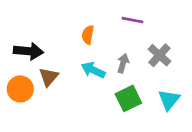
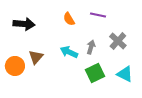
orange semicircle: (88, 35) -> (69, 19), moved, turned -40
black arrow: (28, 51) -> (24, 24), moved
cyan triangle: (169, 100) -> (125, 74), turned -42

